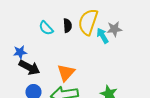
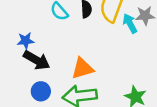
orange triangle: (66, 73) -> (82, 68), turned 30

